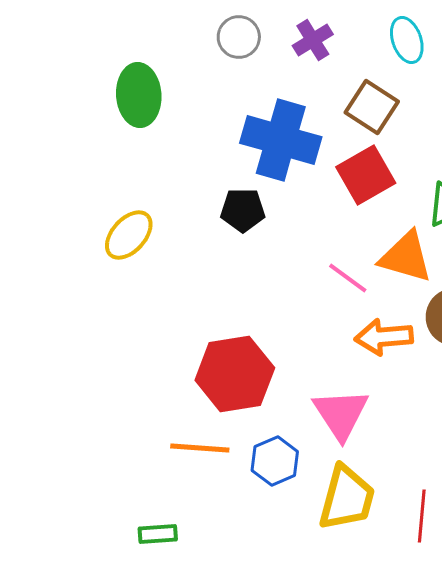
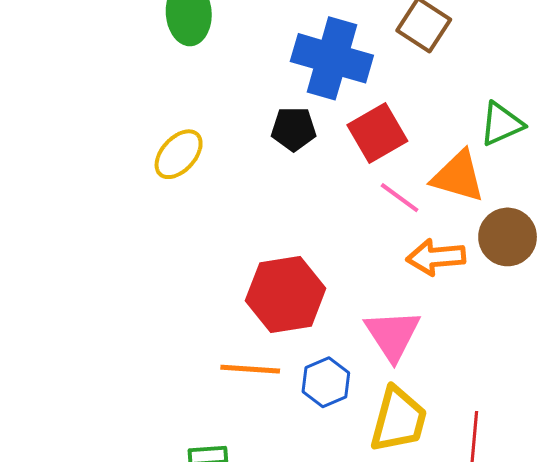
red square: (366, 175) -> (377, 133), moved

